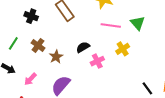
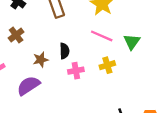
black semicircle: (83, 47) -> (64, 51), turned 104
brown star: (56, 57) -> (41, 60), moved

